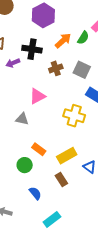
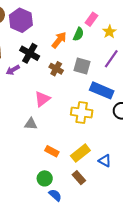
purple hexagon: (43, 15) -> (21, 20), moved
black cross: (32, 49) -> (30, 53), turned 30
brown cross: (56, 68) -> (56, 69), turned -32
green circle: (25, 165) -> (45, 178), moved

